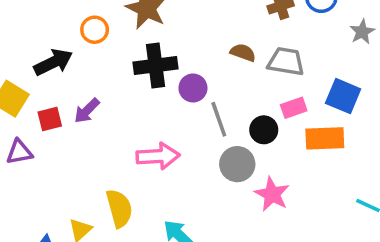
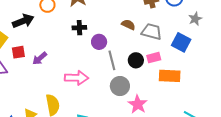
black cross: (156, 66) -> (79, 28), size x0.6
blue square: (343, 96) -> (181, 42), moved
purple arrow: (87, 111) -> (40, 58), moved
black circle: (264, 130) -> (136, 60), moved

